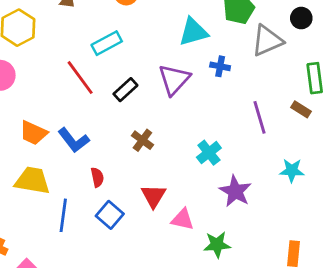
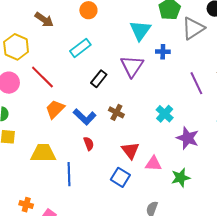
cyan triangle: (193, 32) -> (140, 30), turned -30
red line: (80, 78) -> (42, 77), moved
orange trapezoid: (33, 133) -> (55, 109), moved, turned 120
blue L-shape: (74, 140) -> (85, 117), moved
blue square: (110, 215) -> (120, 177), moved

